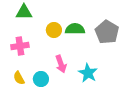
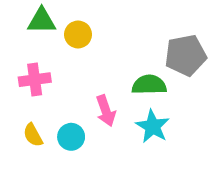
green semicircle: (75, 29) -> (149, 85), moved
yellow circle: (54, 30) -> (78, 34), moved
gray pentagon: (107, 32) -> (186, 55), turned 30

